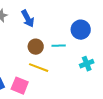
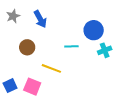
brown circle: (36, 47) -> (27, 47), moved
cyan cross: (87, 64) -> (105, 50), moved

